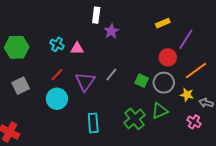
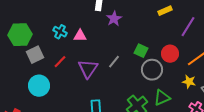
red circle: (168, 57) -> (170, 54), moved
green square: (142, 81) -> (141, 51), moved
gray circle: (164, 83) -> (152, 70), moved
gray square: (21, 86) -> (35, 55), moved
cyan circle: (57, 99) -> (39, 86), moved

